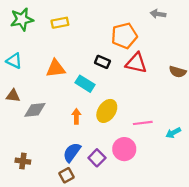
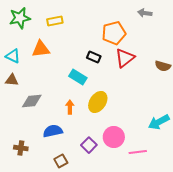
red triangle: (136, 63) -> (125, 58), turned -50
orange triangle: (56, 68) -> (41, 49), moved
brown triangle: (13, 96) -> (12, 80), moved
pink line: (143, 123) -> (138, 152), moved
cyan arrow: (173, 133) -> (159, 122), size x1.5
blue semicircle: (72, 152) -> (53, 131), moved, turned 42

